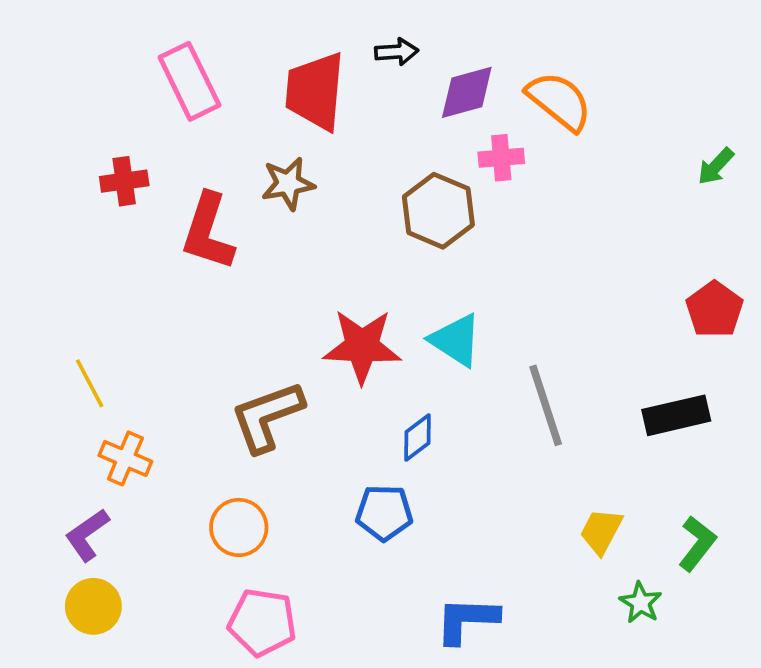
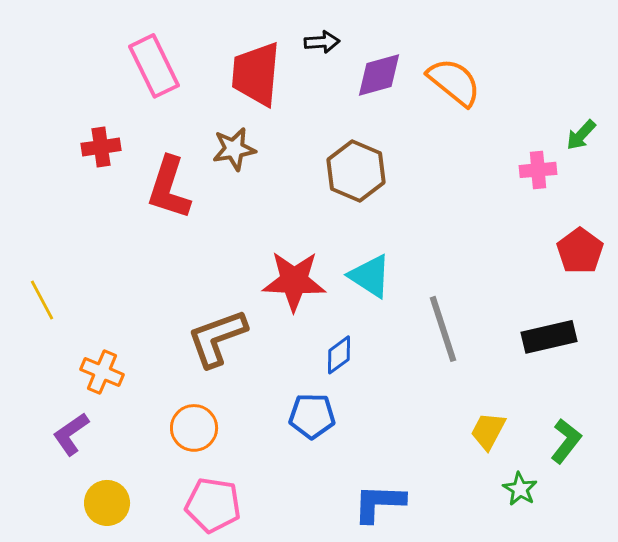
pink cross: (501, 158) -> (538, 170), moved
yellow line: (90, 383) -> (42, 300), moved
yellow circle: (93, 606) -> (107, 503), moved

